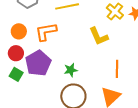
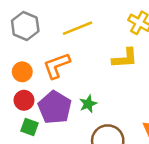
yellow L-shape: (99, 36) -> (125, 58), turned -60
green star: (71, 70) -> (88, 104), moved

